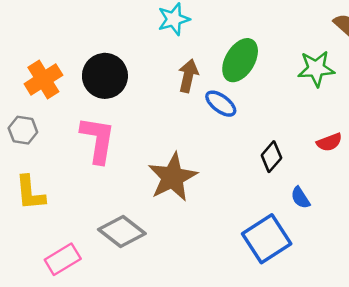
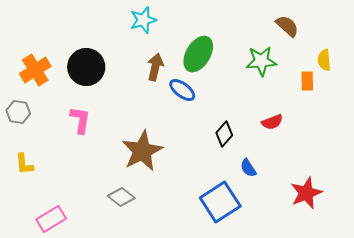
pink L-shape: (98, 140) -> (80, 120), size x0.7
yellow L-shape: (30, 193) -> (24, 164), size x0.7
gray diamond: (122, 231) -> (121, 197), moved, size x0.7

